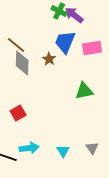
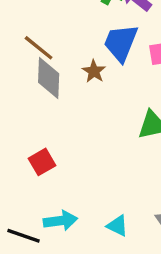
cyan triangle: (63, 151) -> (117, 226), turned -32

